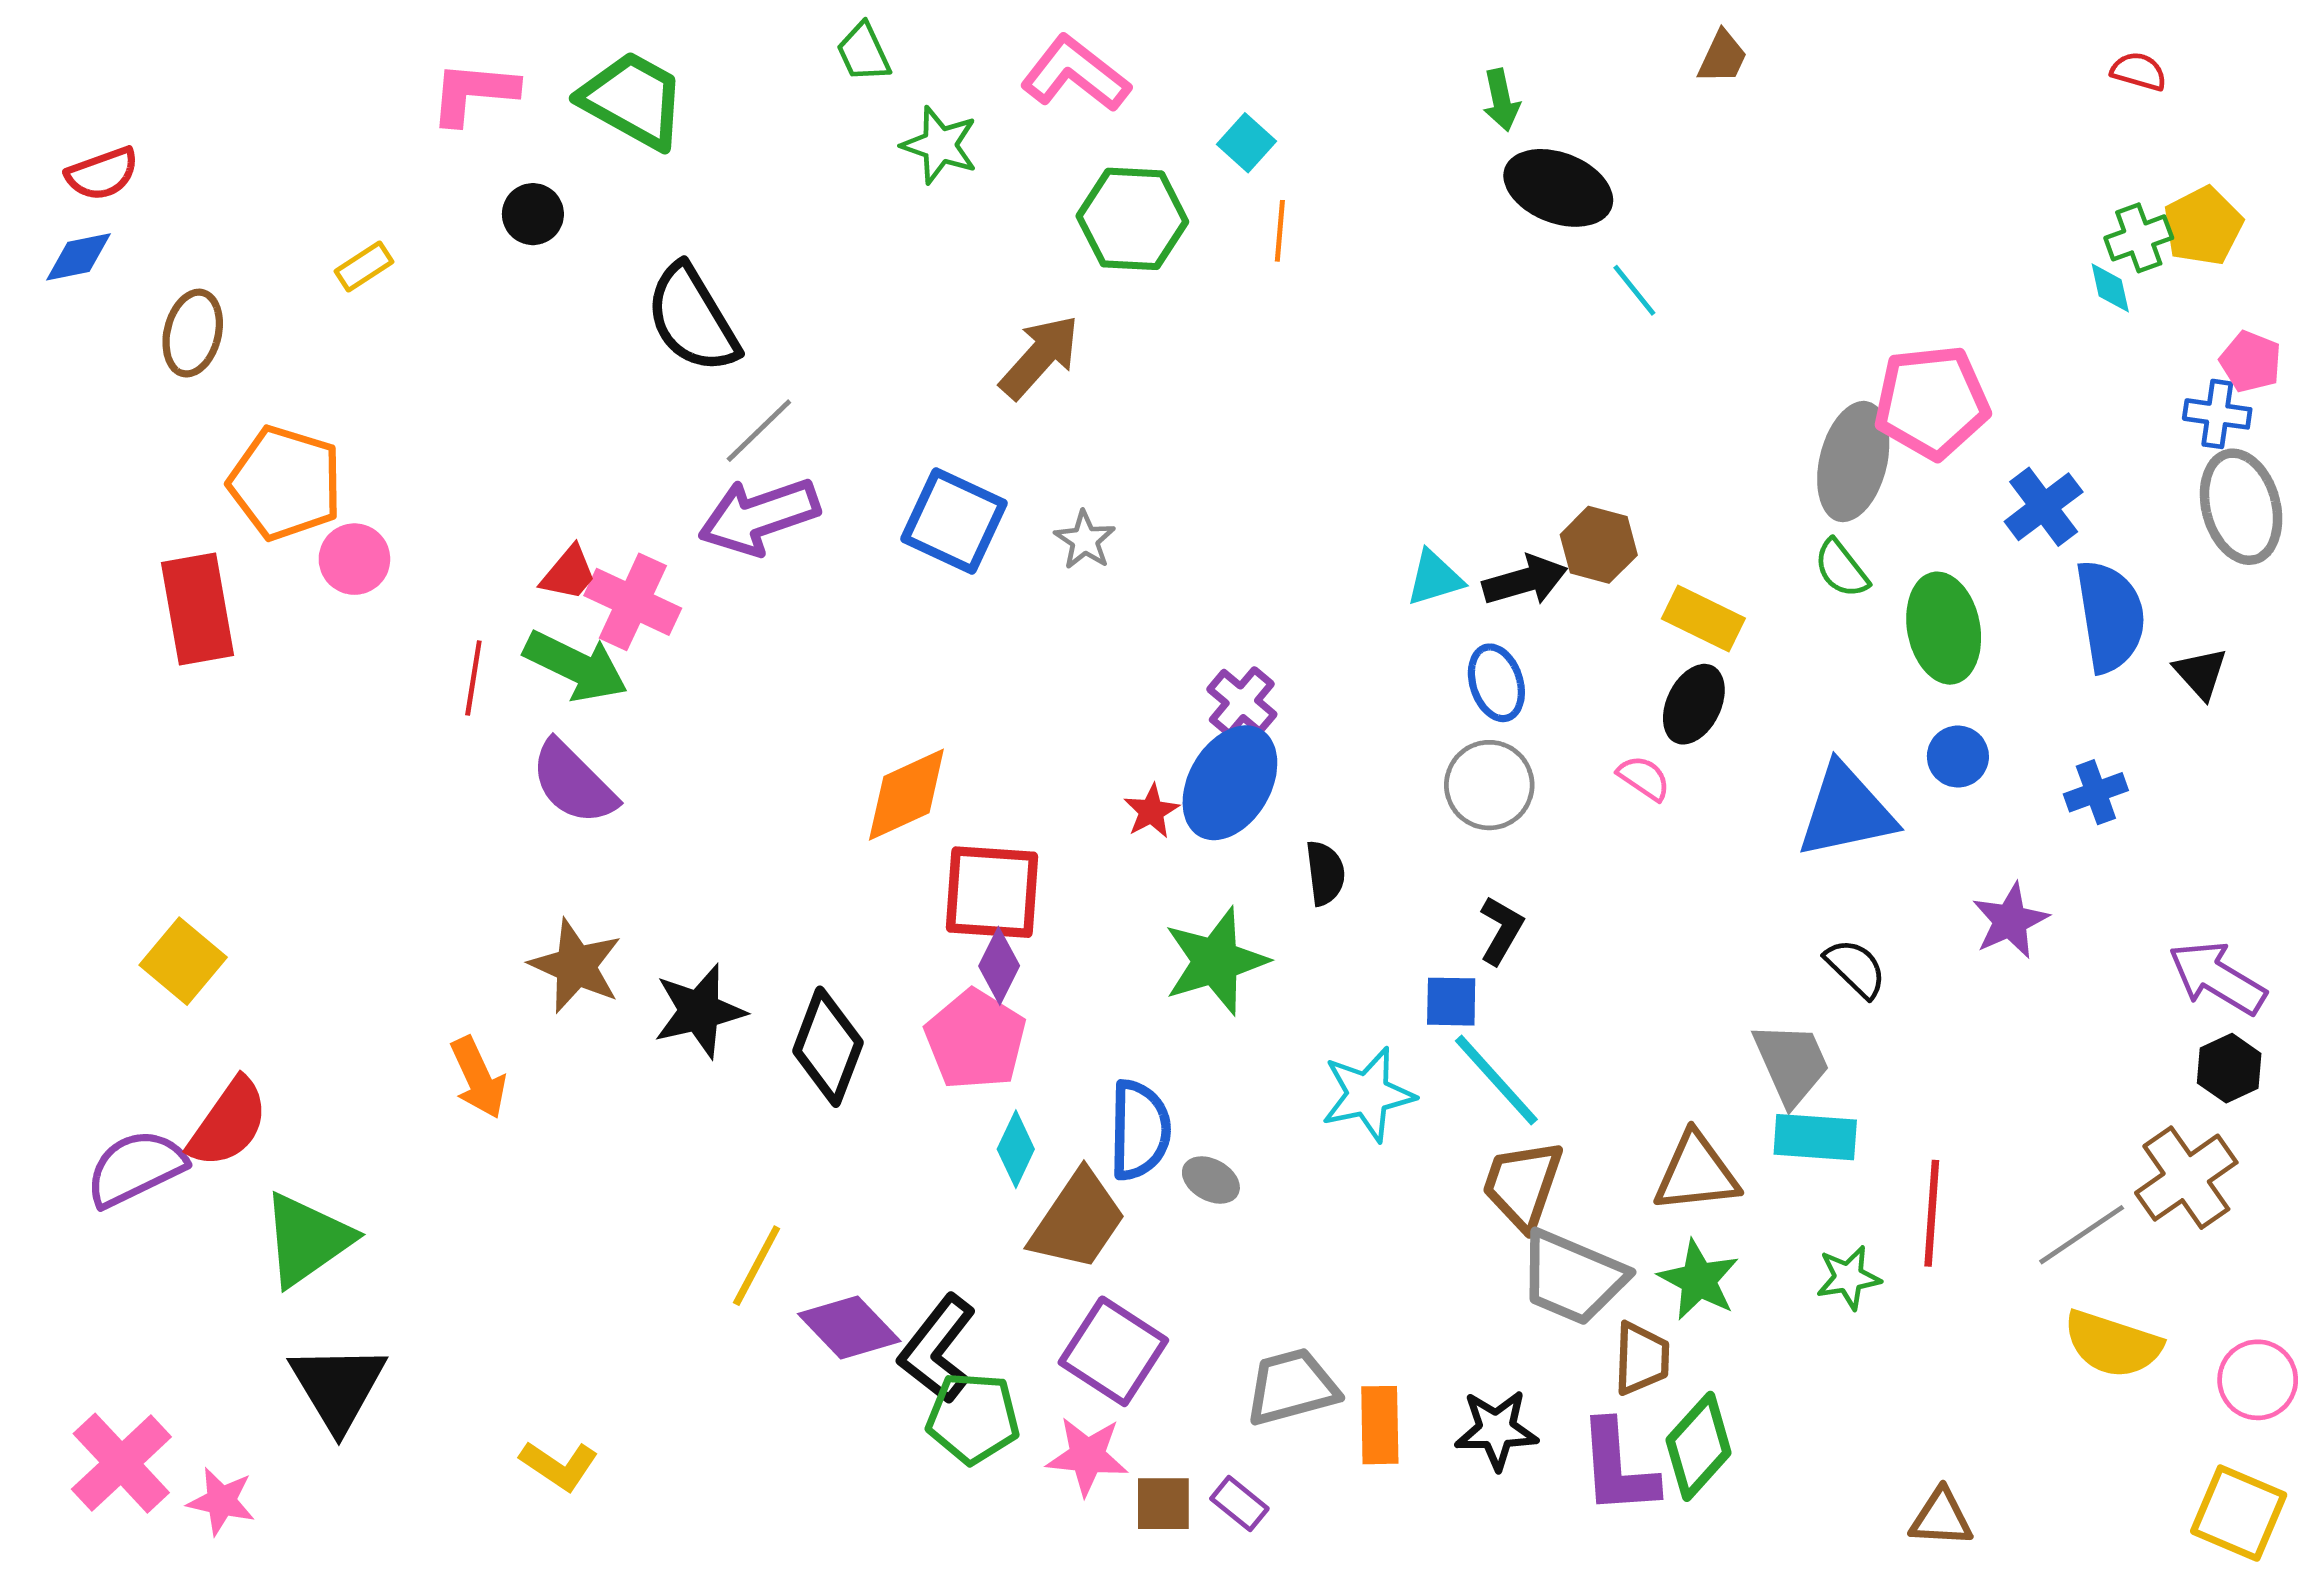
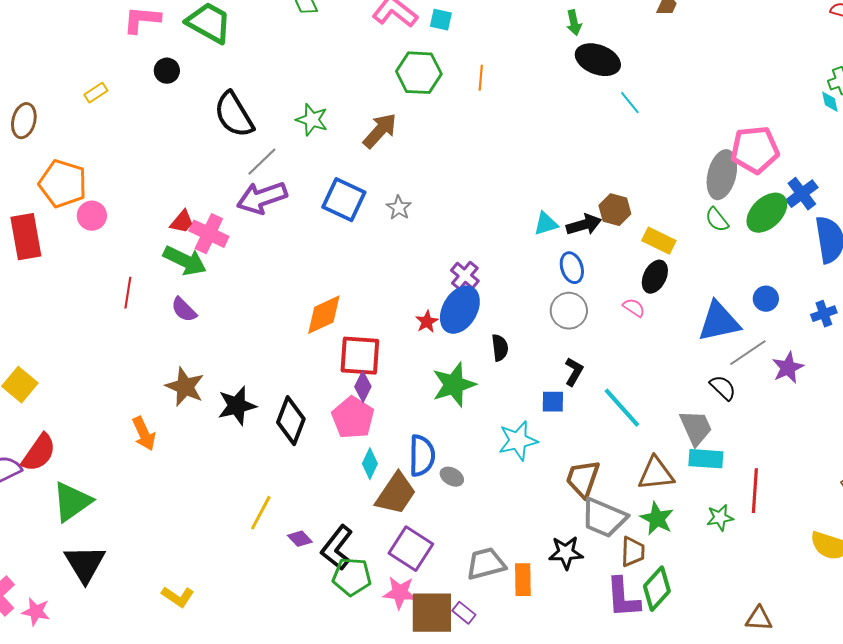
cyan square: (1247, 143) -> (441, 20), moved, turned -30
green star: (940, 145) -> (312, 120), moved
green ellipse: (1944, 628) -> (767, 213), moved, turned 57
red line: (473, 678) -> (128, 293), moved
purple semicircle: (573, 783) -> (184, 310), size x0.7
cyan line: (1496, 1080) -> (622, 408), moved
gray line: (2082, 1235) -> (748, 353), moved
purple diamond: (849, 1327) -> (300, 539), size x0.6
black star: (1496, 1430) -> (566, 553), moved
brown square: (1163, 1504) -> (432, 613), size x1.8

